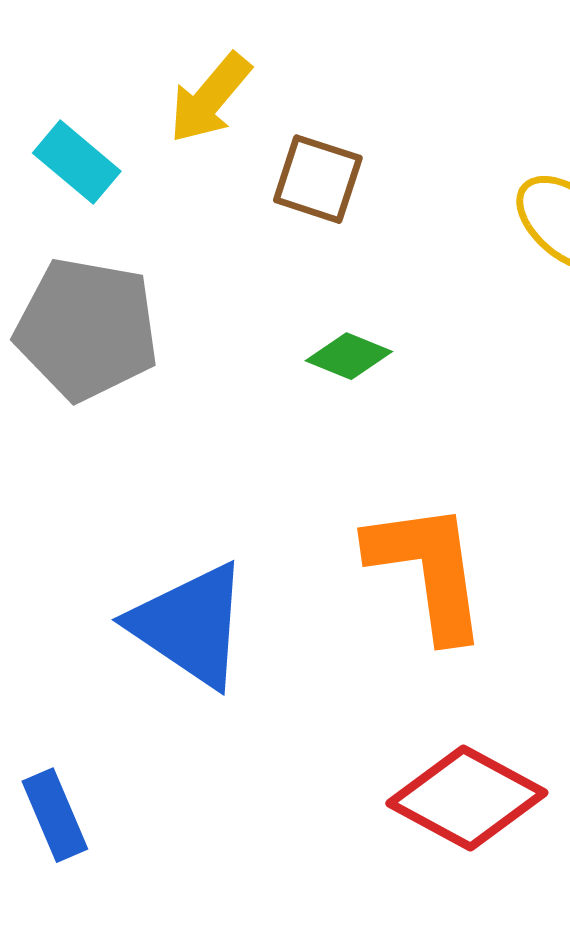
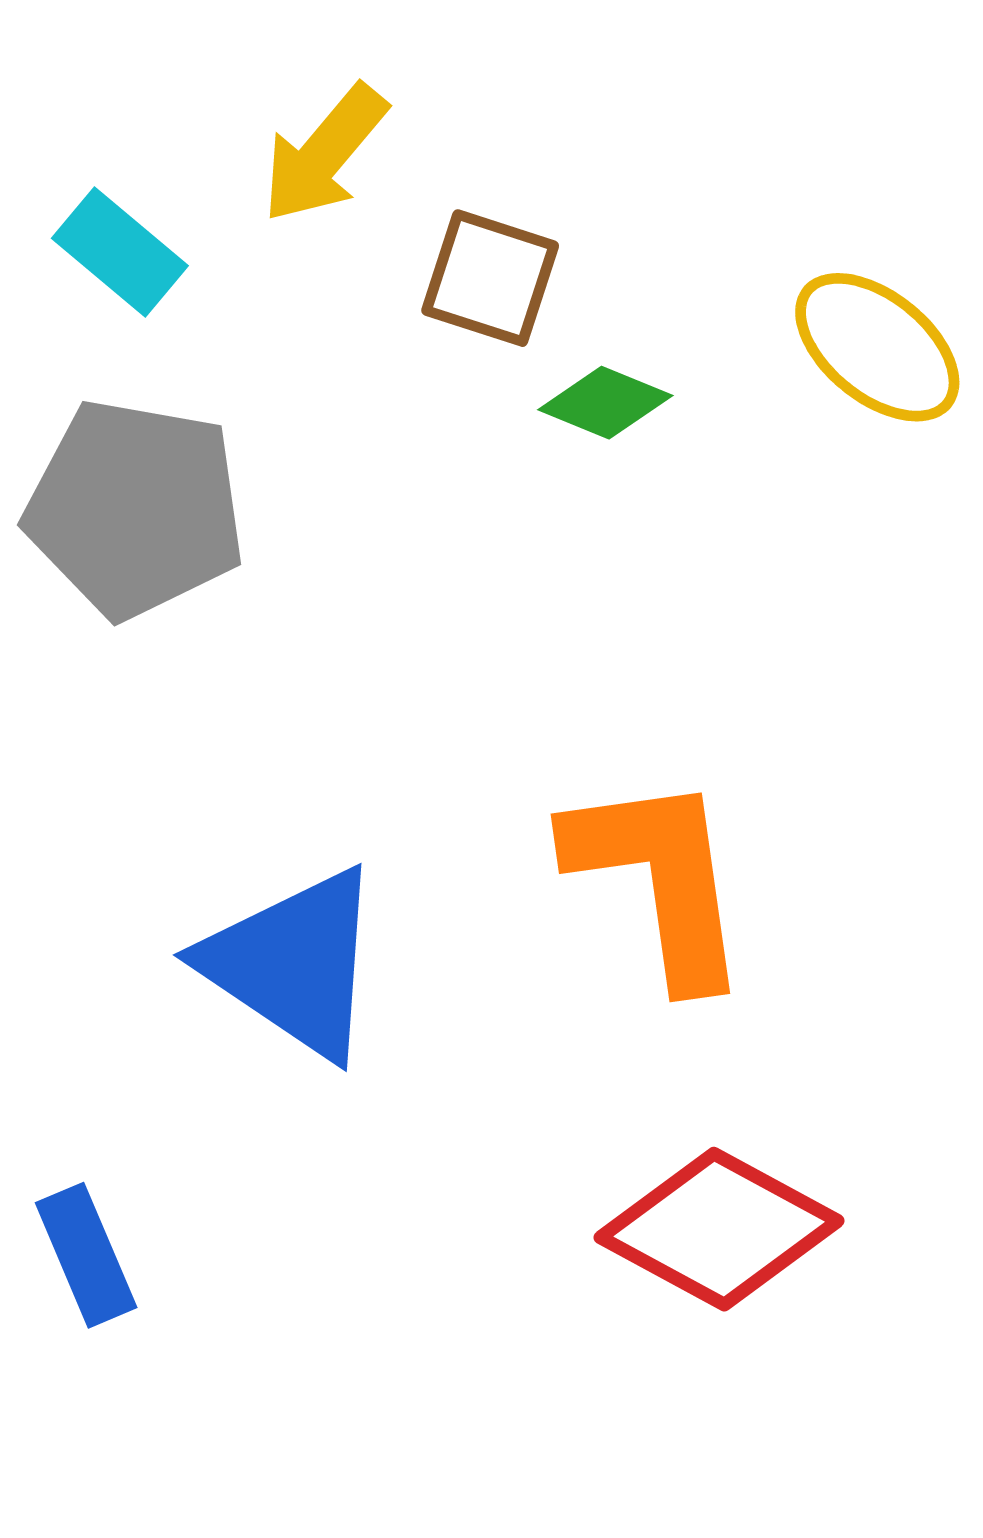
green diamond: (349, 356) -> (605, 403), moved

